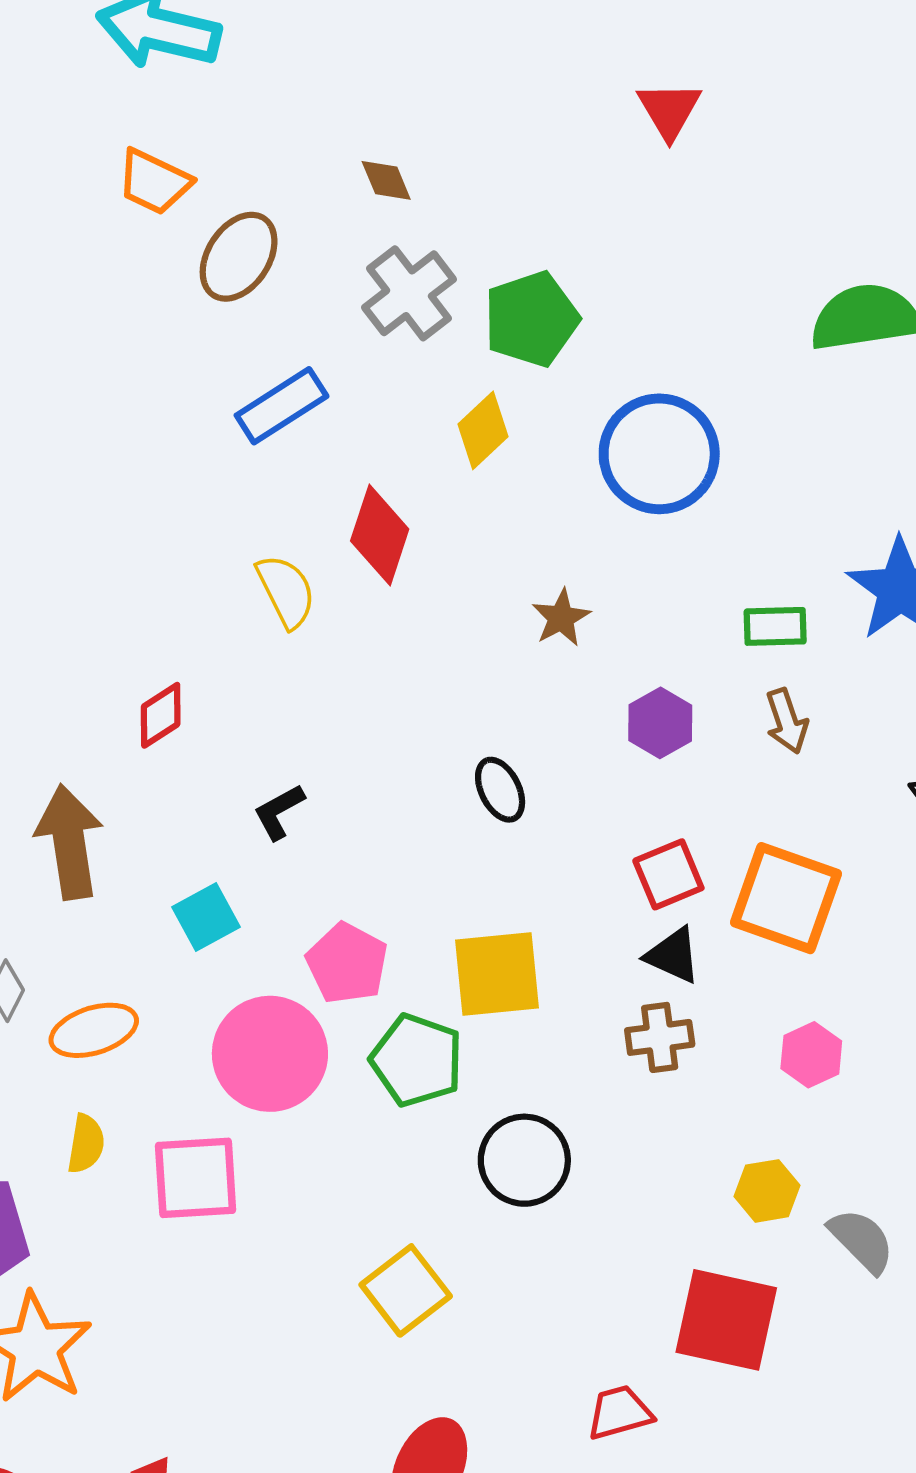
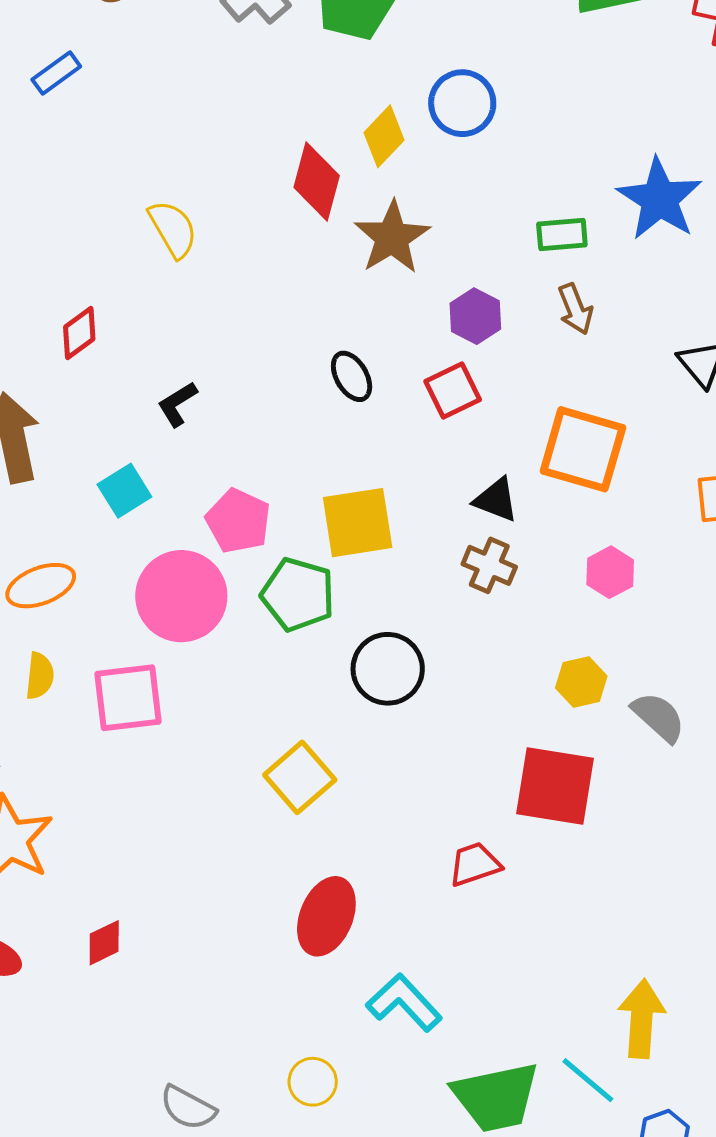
blue rectangle: (282, 406) -> (56, 73), moved, size x0.7
yellow diamond: (483, 430) -> (384, 136), moved
blue circle: (659, 454) -> (462, 103), size x0.7
red diamond: (380, 535) -> (317, 182), moved
brown star: (561, 618) -> (392, 237), size x1.6
red square: (668, 874) -> (453, 390), moved
brown cross: (660, 1037) -> (489, 565), turned 34

